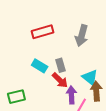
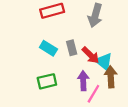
red arrow: (60, 80) -> (90, 55), moved
green rectangle: (16, 97) -> (47, 81), moved

